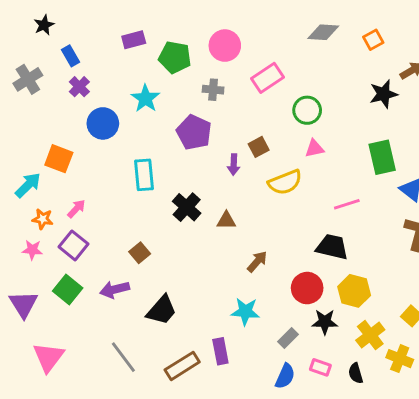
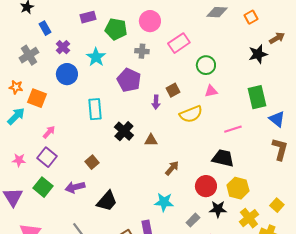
gray cross: (28, 79) -> (29, 55), moved
purple cross: (79, 87) -> (63, 47), moved
orange star: (43, 219) -> (16, 87), moved

